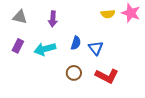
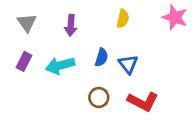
yellow semicircle: (108, 14) -> (123, 19), moved, turned -72
gray triangle: (20, 17) -> (27, 23), turned 42

